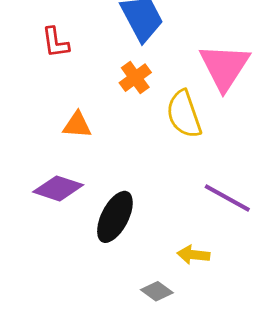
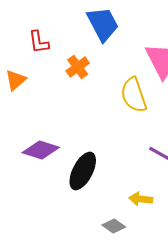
orange cross: (135, 78) -> (78, 67), moved
orange triangle: (77, 125) -> (16, 80), moved, turned -45

